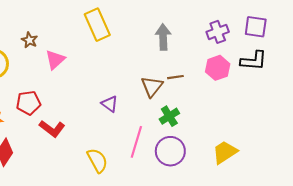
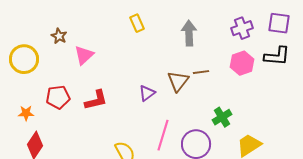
yellow rectangle: (97, 25) -> (137, 23), moved, size x0.6
purple triangle: (110, 104) -> (147, 93), moved, turned 48
green cross: (169, 116) -> (222, 117), moved
red L-shape: (52, 129) -> (96, 100), moved, turned -50

